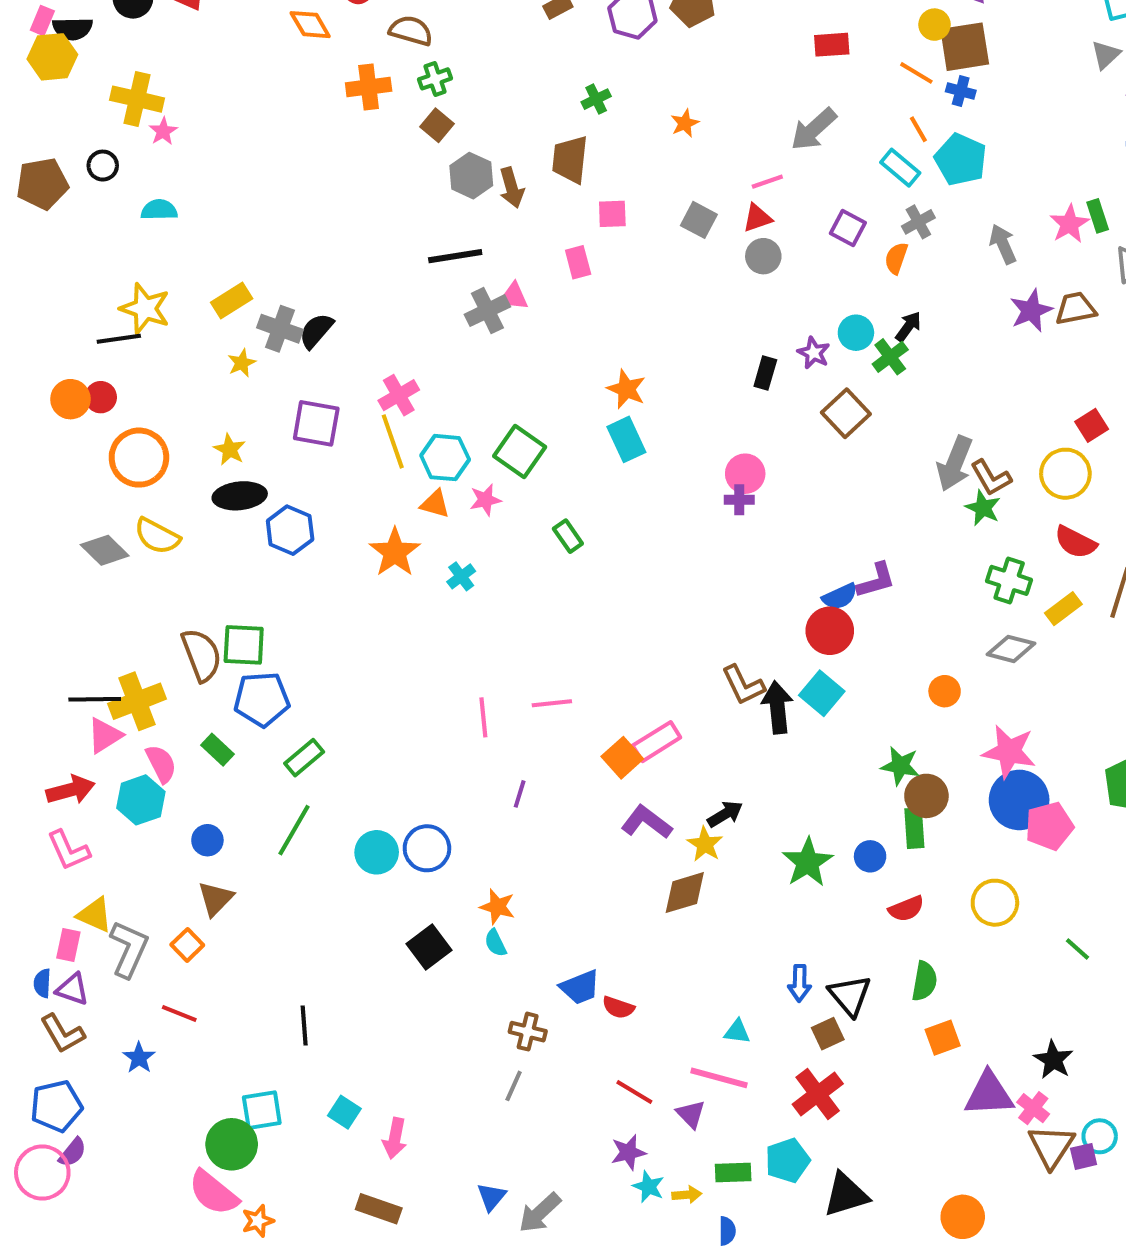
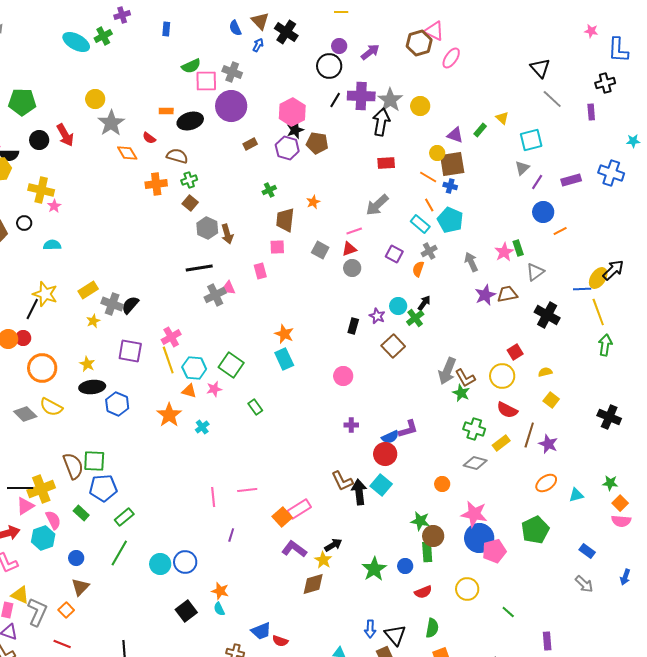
brown trapezoid: (570, 159) -> (285, 220), moved
black line: (119, 339) -> (32, 309), turned -55
purple cross: (739, 500) -> (351, 425), moved

